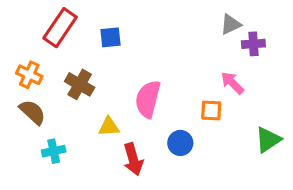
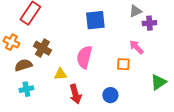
blue square: (110, 37) -> (95, 20), moved, size x1.5
brown semicircle: (32, 112) -> (23, 65), moved, turned -60
blue circle: (180, 143) -> (110, 95), moved

